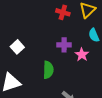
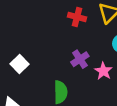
purple cross: (64, 45) -> (80, 59), turned -32

